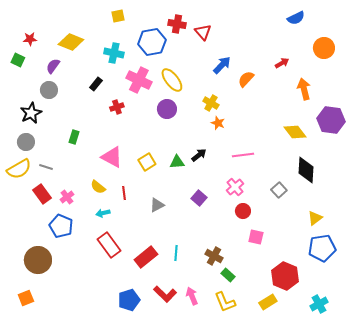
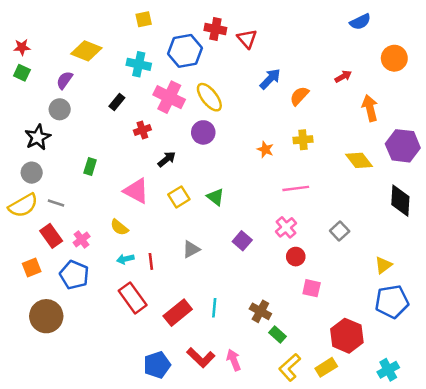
red star: (30, 39) -> (22, 47), moved
yellow cross: (211, 103) -> (303, 140), moved, turned -35
black arrow: (199, 155) -> (167, 159), moved
green triangle: (177, 162) -> (215, 197), turned 42
black diamond: (306, 170) -> (400, 201), moved
red line: (124, 193) -> (151, 261), moved
orange square: (26, 298) -> (32, 268), moved
yellow L-shape: (225, 302) -> (290, 367), moved, turned 70

